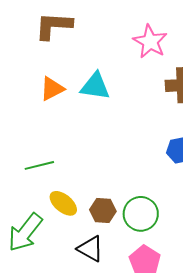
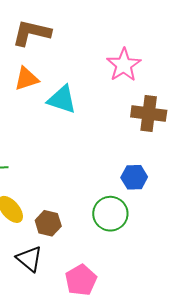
orange triangle: (52, 89) -> (26, 79), moved
green circle: (141, 214) -> (110, 214), moved

